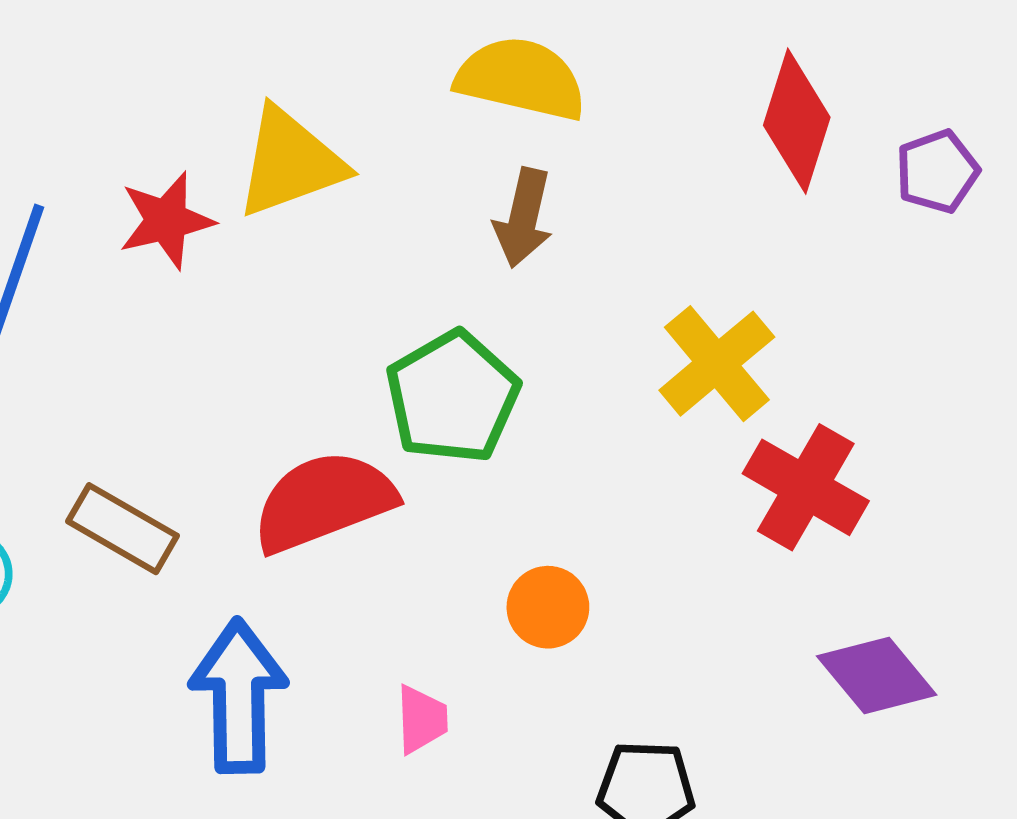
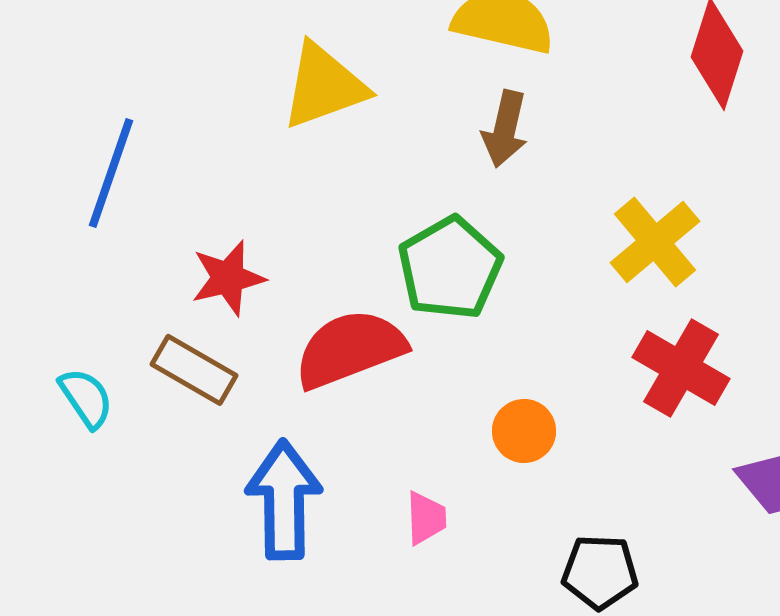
red star: (166, 220) -> (228, 278), moved
red cross: (806, 487) -> (681, 368), moved

